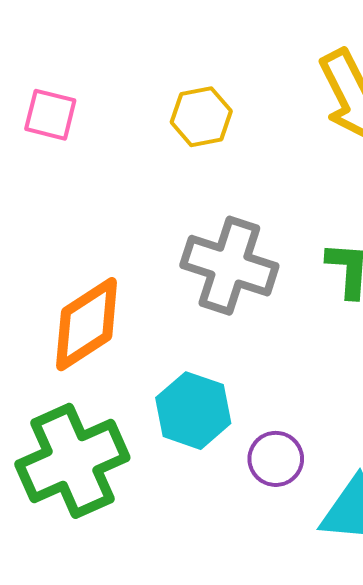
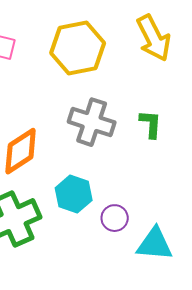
yellow hexagon: (201, 117) -> (78, 48), size x1.8

